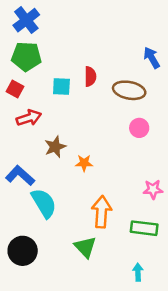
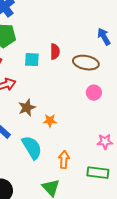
cyan semicircle: (44, 203) -> (32, 148), moved
orange arrow: (102, 212) -> (64, 160), size x0.7

